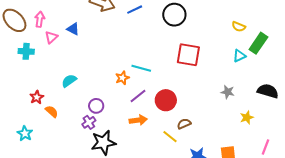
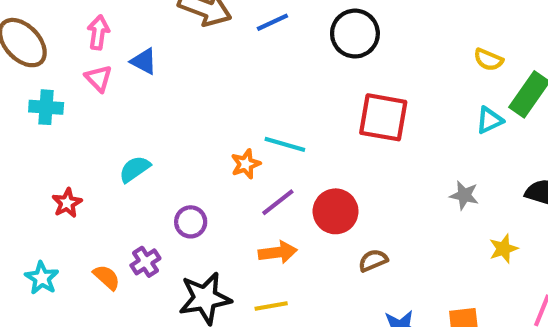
pink arrow: (40, 19) -> (98, 32), moved
pink triangle: (51, 37) -> (99, 78), turned -32
orange semicircle: (52, 111) -> (107, 277), moved
purple cross: (89, 122) -> (145, 262), moved
yellow line: (170, 137) -> (271, 306), moved, turned -49

